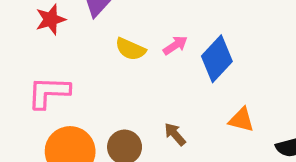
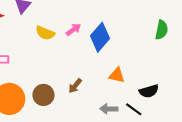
brown arrow: (175, 134) -> (75, 86), turned -98

